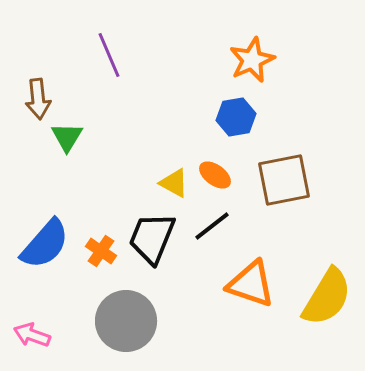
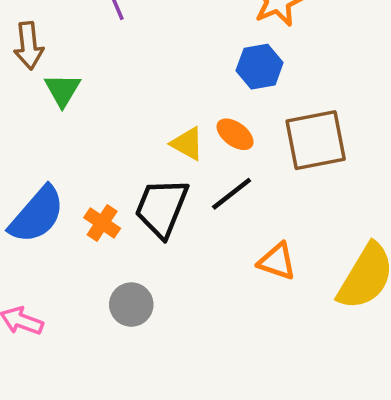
orange triangle: (251, 284) -> (277, 261), size x0.7
gray circle: (126, 321) -> (131, 305), size x0.6

